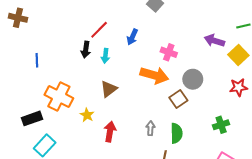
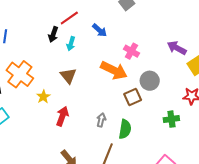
blue arrow: (132, 37) -> (100, 30), turned -84
brown triangle: (109, 89) -> (68, 76), turned -42
green cross: (221, 125) -> (171, 119), moved

